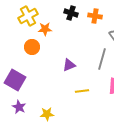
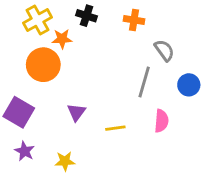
black cross: (71, 13) -> (86, 16), moved
orange circle: (32, 47) -> (43, 65), size x1.5
purple triangle: (69, 65) -> (76, 112), moved, turned -32

